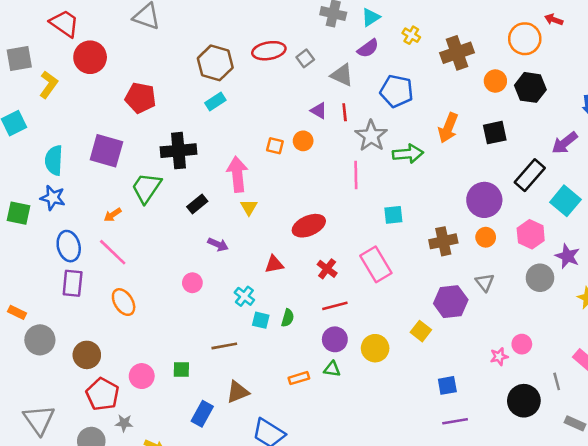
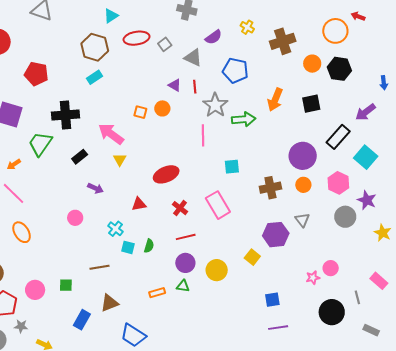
cyan triangle: (371, 17) -> (111, 16), moved
pink arrow: (237, 174) -> (111, 134), turned -48

